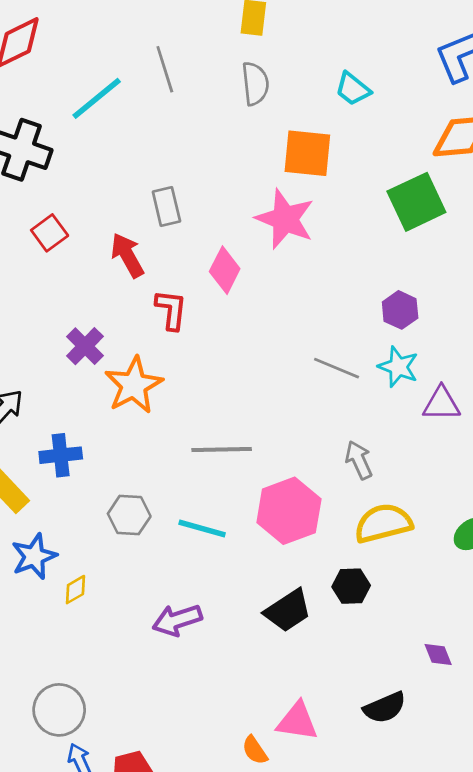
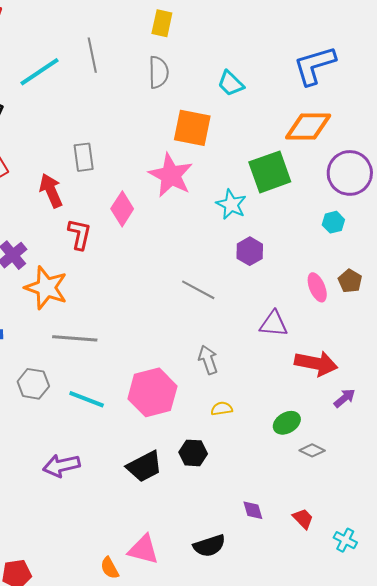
cyan star: (398, 367) -> (231, 204), moved
orange star: (134, 385) -> (46, 288), turned -30
gray line: (222, 450) -> (75, 338), moved
yellow semicircle: (383, 523) -> (222, 409), size x0.5

